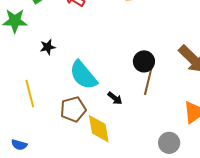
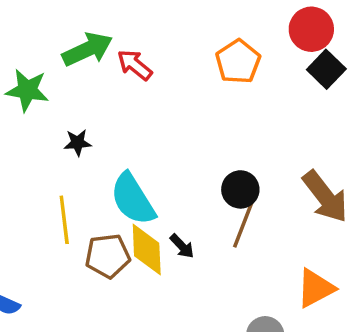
yellow line: (30, 93) -> (64, 220), moved
yellow diamond: (99, 129) -> (147, 249), moved

